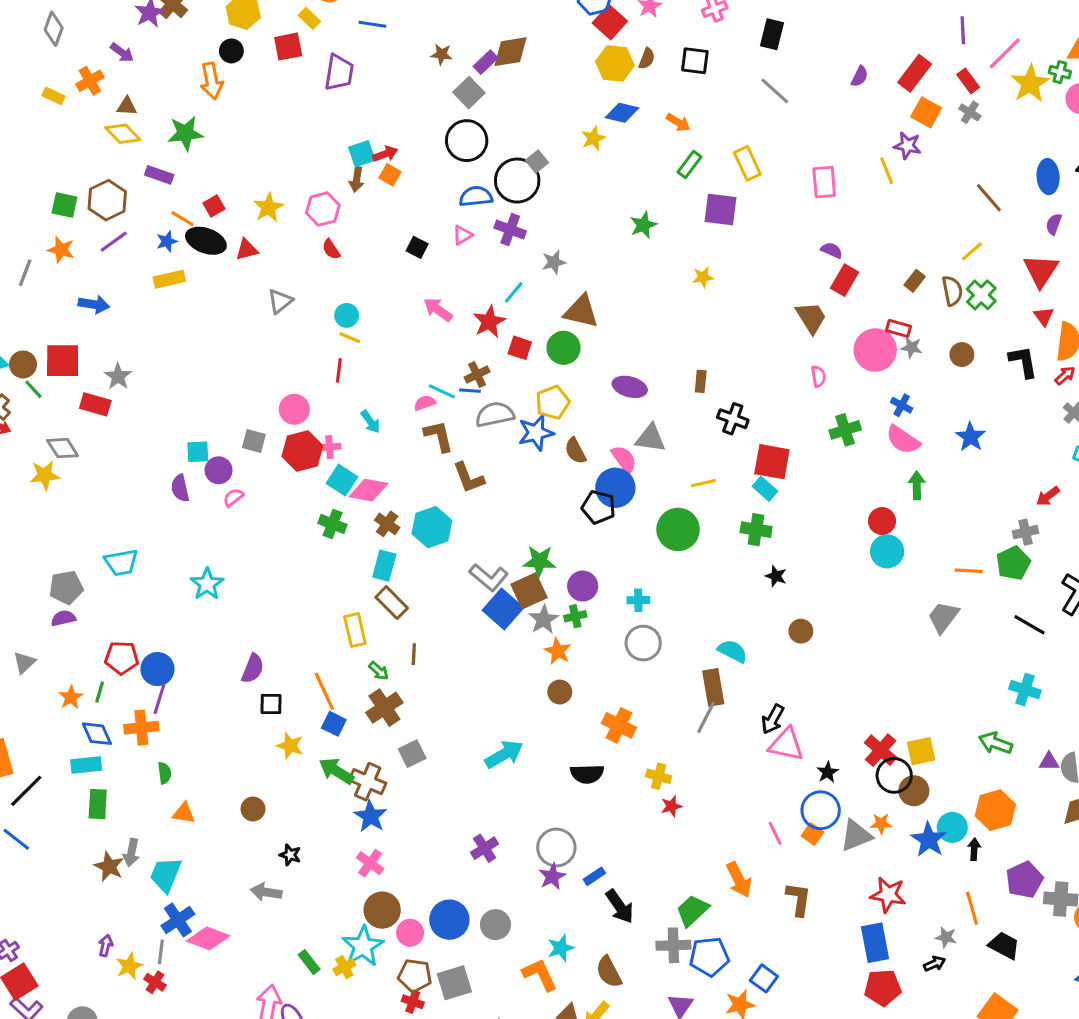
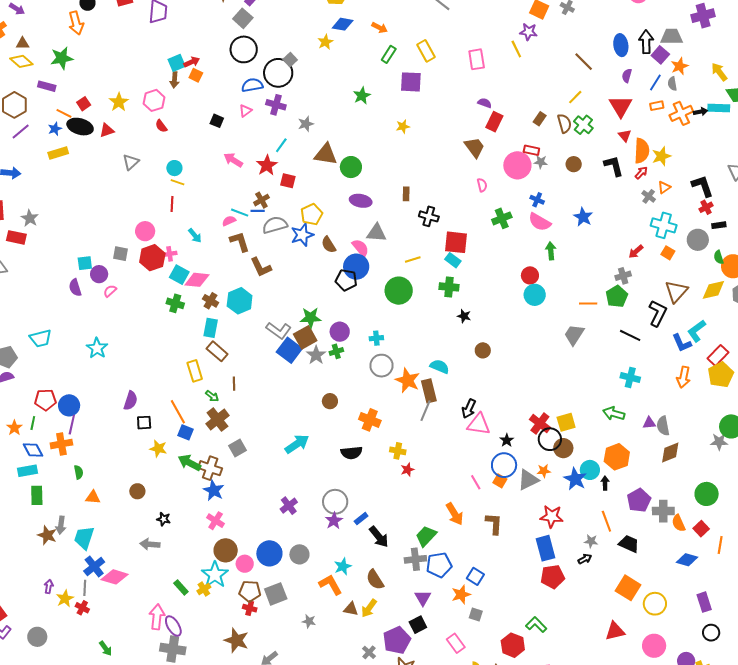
green circle: (564, 348) -> (351, 167), moved
orange star: (558, 651) -> (408, 380), moved, size x1.4

